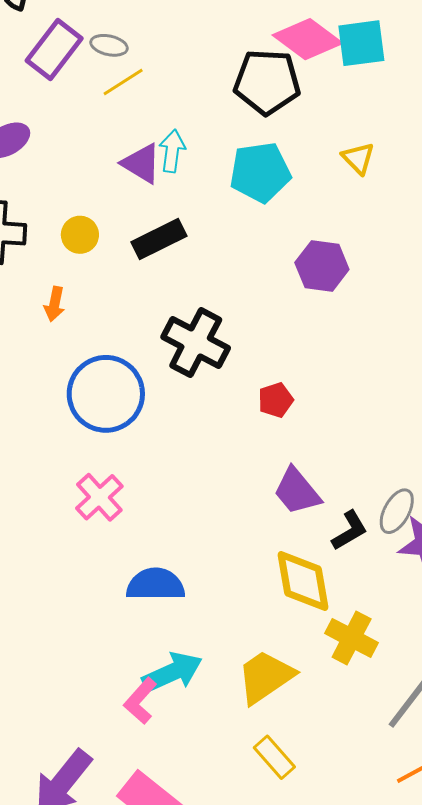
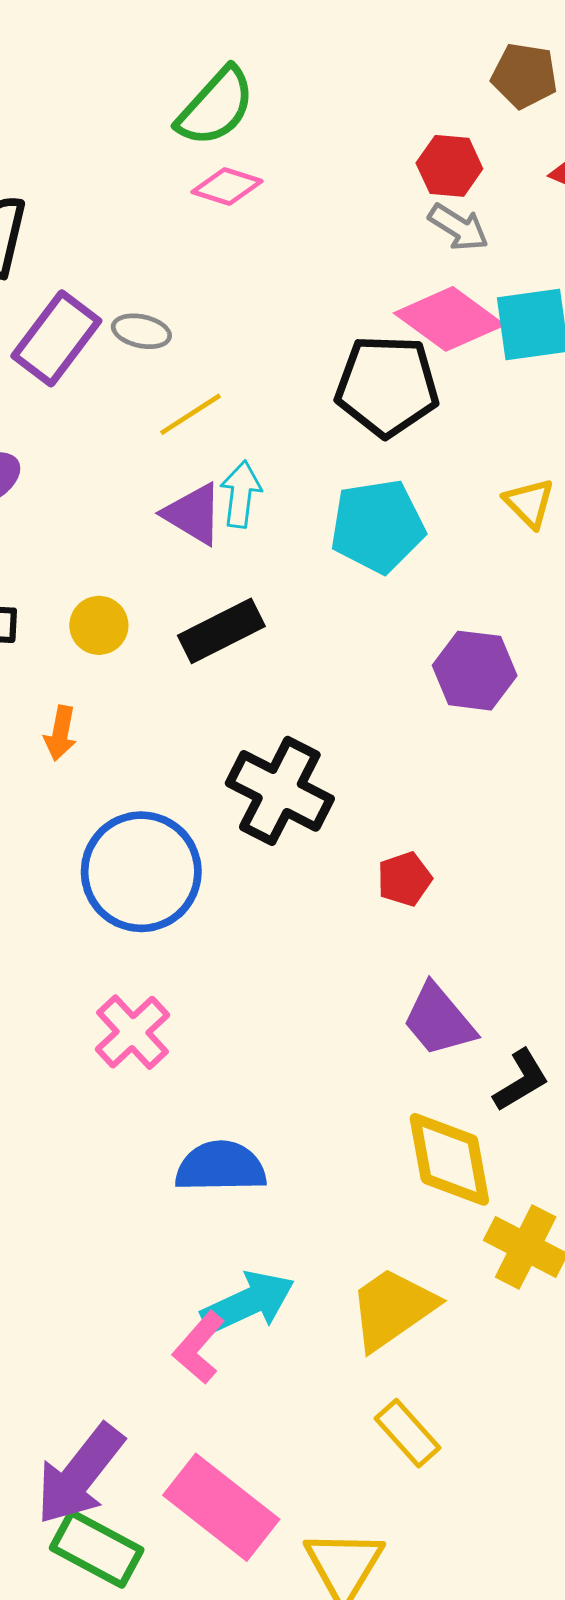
yellow line: (123, 82) -> (191, 414), moved

